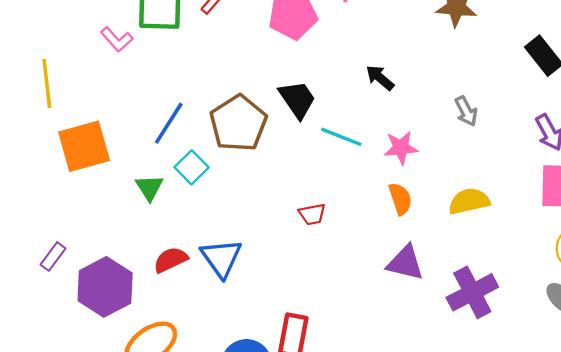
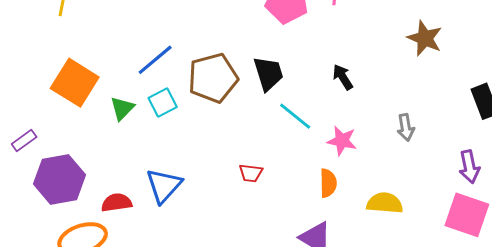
orange square: (84, 146) -> (75, 83), moved, turned 30
red semicircle: (171, 260) -> (117, 203), moved

